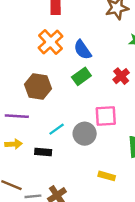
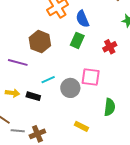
green rectangle: (81, 76) -> (77, 40), turned -42
yellow arrow: (14, 144) -> (13, 93), moved

